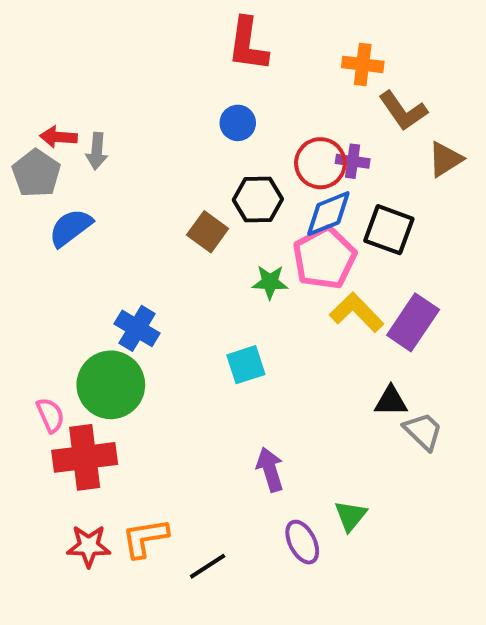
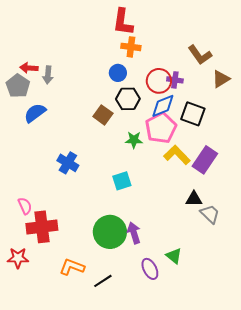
orange cross: (363, 64) -> (131, 47), moved
blue circle: (238, 123) -> (118, 73), moved
green circle: (111, 385) -> (110, 232), moved
green triangle: (351, 516) -> (174, 256), turned -30
orange L-shape: (145, 538) -> (72, 267), turned 30
red star: (89, 546) -> (18, 258), moved

